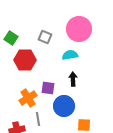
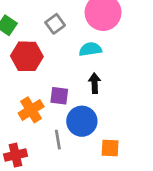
gray square: (45, 37) -> (55, 24), turned 32
gray line: (38, 119) -> (58, 140), moved

